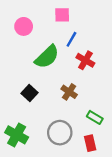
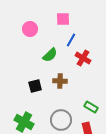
green semicircle: (47, 57) -> (50, 55), size x0.7
brown cross: (69, 92) -> (60, 81), moved, turned -32
black square: (29, 93) -> (35, 86), turned 32

